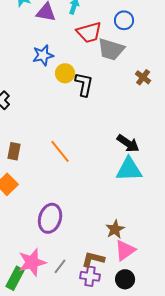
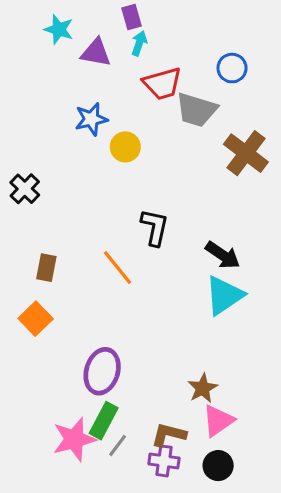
blue circle: (124, 20) -> (232, 68), moved
brown cross: (143, 77) -> (246, 153), size x1.8
black L-shape: (84, 84) -> (155, 227), moved
cyan triangle: (129, 169) -> (224, 295), turned -32
green rectangle: (15, 278) -> (104, 421), moved

